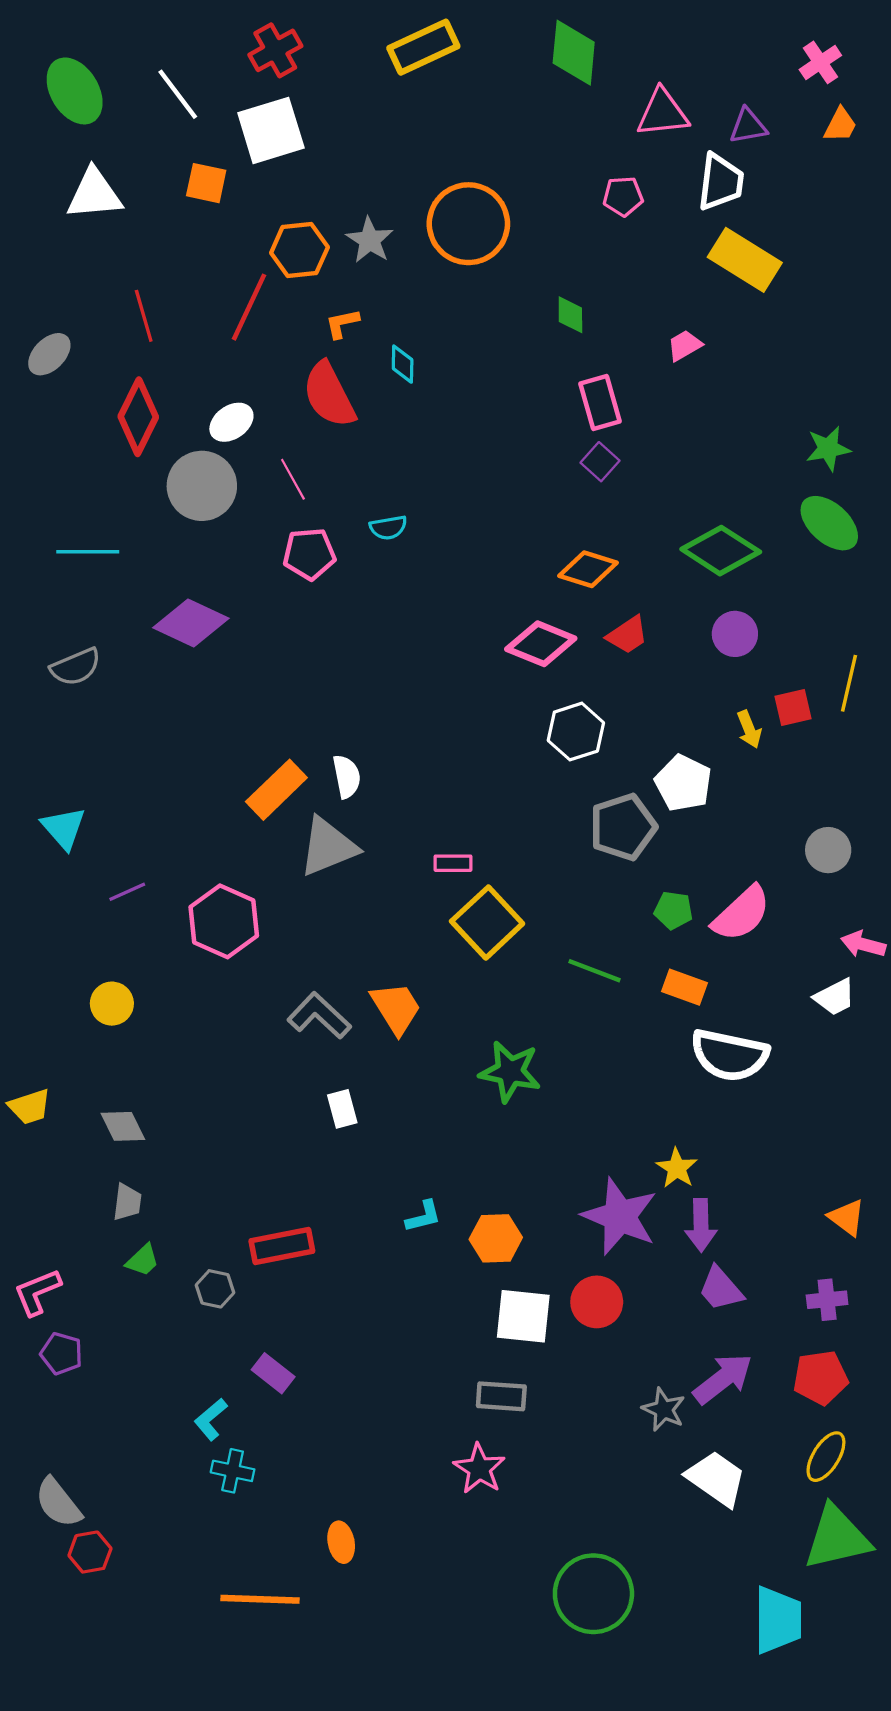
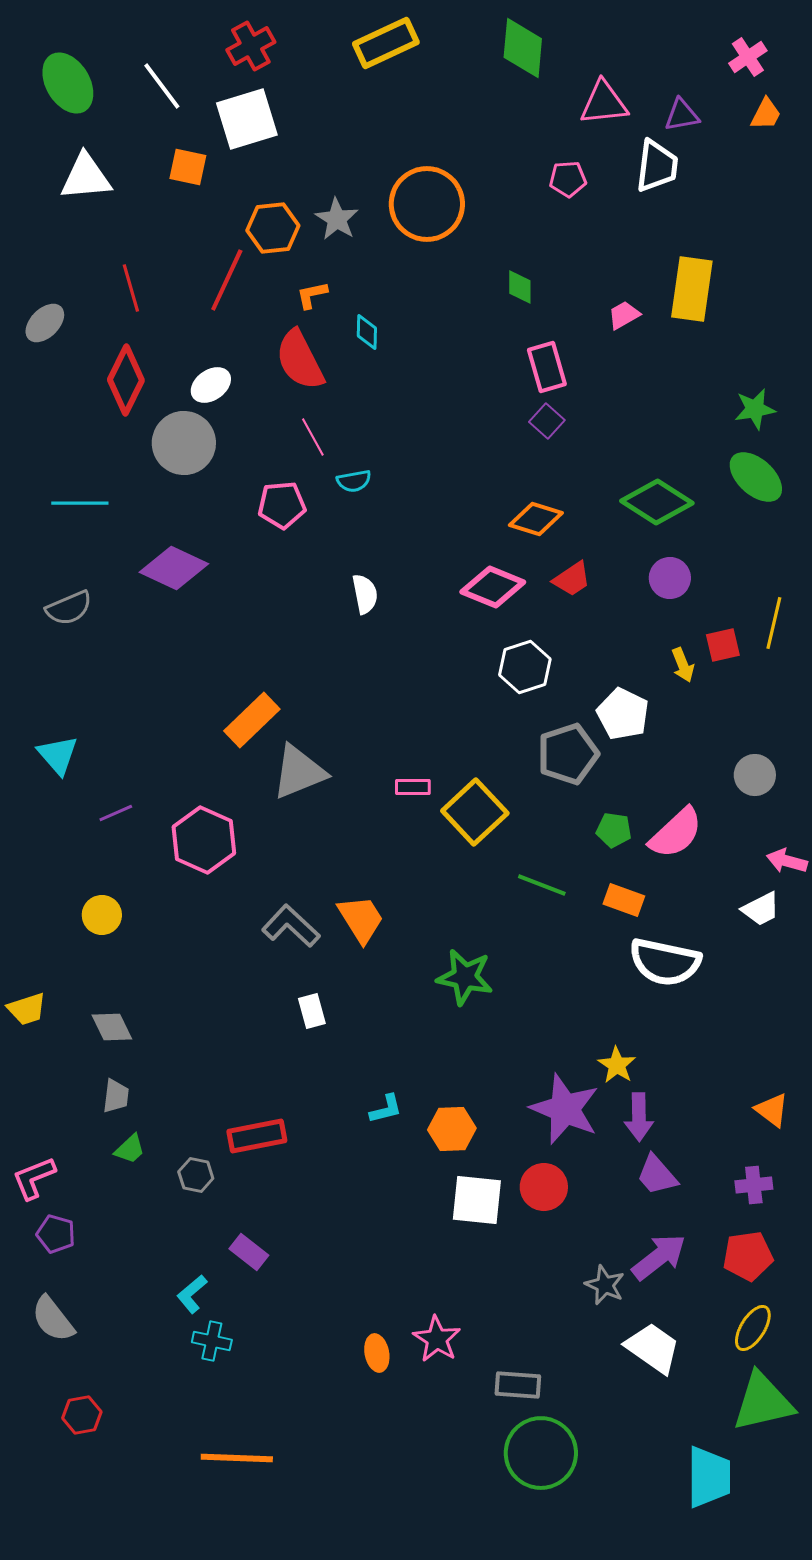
yellow rectangle: (745, 260) -> (692, 289), moved, turned 66
pink line: (293, 479) -> (313, 437), moved
white semicircle: (347, 777) -> (365, 594), moved
yellow square: (487, 922) -> (475, 812), moved
gray rectangle: (501, 1396) -> (518, 1385), moved
gray semicircle: (58, 1503) -> (53, 1319), moved
orange ellipse: (341, 1542) -> (377, 1353), moved

